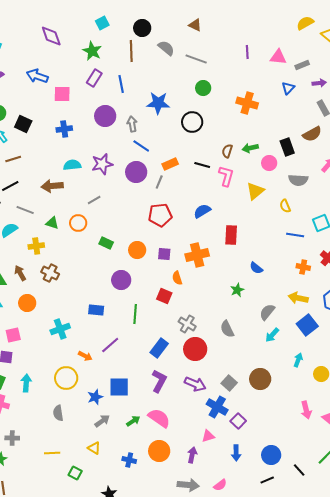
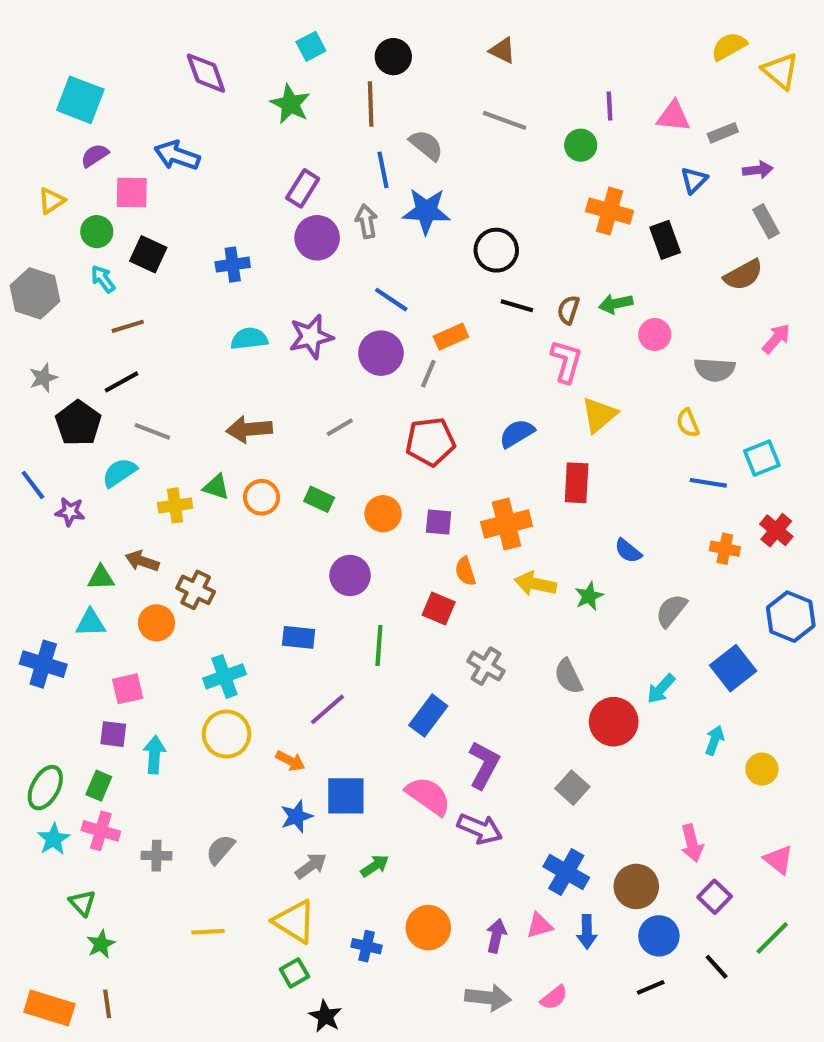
gray semicircle: (166, 48) -> (426, 145), moved
purple rectangle: (94, 78) -> (303, 188), moved
blue line: (121, 84) -> (383, 170), moved
green circle: (203, 88) -> (581, 145), moved
pink square: (62, 94) -> (132, 192), moved
gray arrow: (132, 124) -> (367, 221), moved
black rectangle: (287, 147) -> (665, 240), moved
black line: (202, 165) -> (517, 306), moved
brown arrow: (52, 186) -> (249, 429), moved
yellow triangle: (255, 191) -> (599, 415), moved
gray line: (94, 200) -> (340, 427), moved
green triangle: (52, 223) -> (216, 487), moved
orange circle: (78, 223) -> (262, 497), moved
brown arrow: (20, 273) -> (142, 561), turned -42
brown cross: (50, 273) -> (196, 590), moved
yellow arrow: (298, 298) -> (535, 584), moved
gray semicircle: (267, 312) -> (671, 611), moved
red circle: (195, 349) -> (614, 722), moved
orange arrow: (85, 356) -> (290, 761), moved
yellow circle: (66, 378) -> (227, 734), moved
brown circle: (260, 379) -> (636, 886), moved
purple L-shape: (159, 381) -> (484, 765), moved
cyan arrow: (26, 383) -> (154, 755), moved
purple arrow: (195, 384) -> (480, 829), moved
blue cross: (217, 407) -> (566, 872), moved
pink arrow: (306, 410) -> (692, 843), moved
gray semicircle: (58, 413) -> (220, 849), turned 49
pink semicircle: (159, 418) -> (428, 796), moved
purple square: (238, 421) -> (715, 897), moved
pink triangle: (208, 436) -> (540, 926), moved
gray cross: (12, 438) -> (156, 856), moved
yellow triangle: (94, 448) -> (294, 921), size x1.6
green square: (75, 473) -> (294, 973), moved, turned 32

